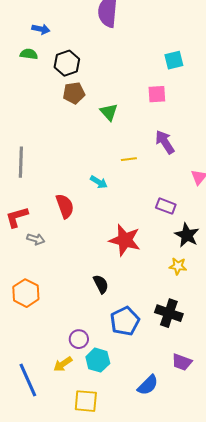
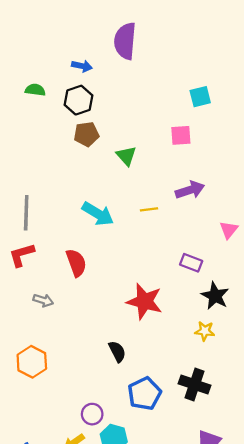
blue arrow: (41, 29) -> (82, 66), moved
purple arrow: (165, 142) -> (190, 190), turned 105
cyan arrow: (99, 182) -> (98, 214), moved, size x1.6
red L-shape: (17, 217) -> (22, 255), moved

